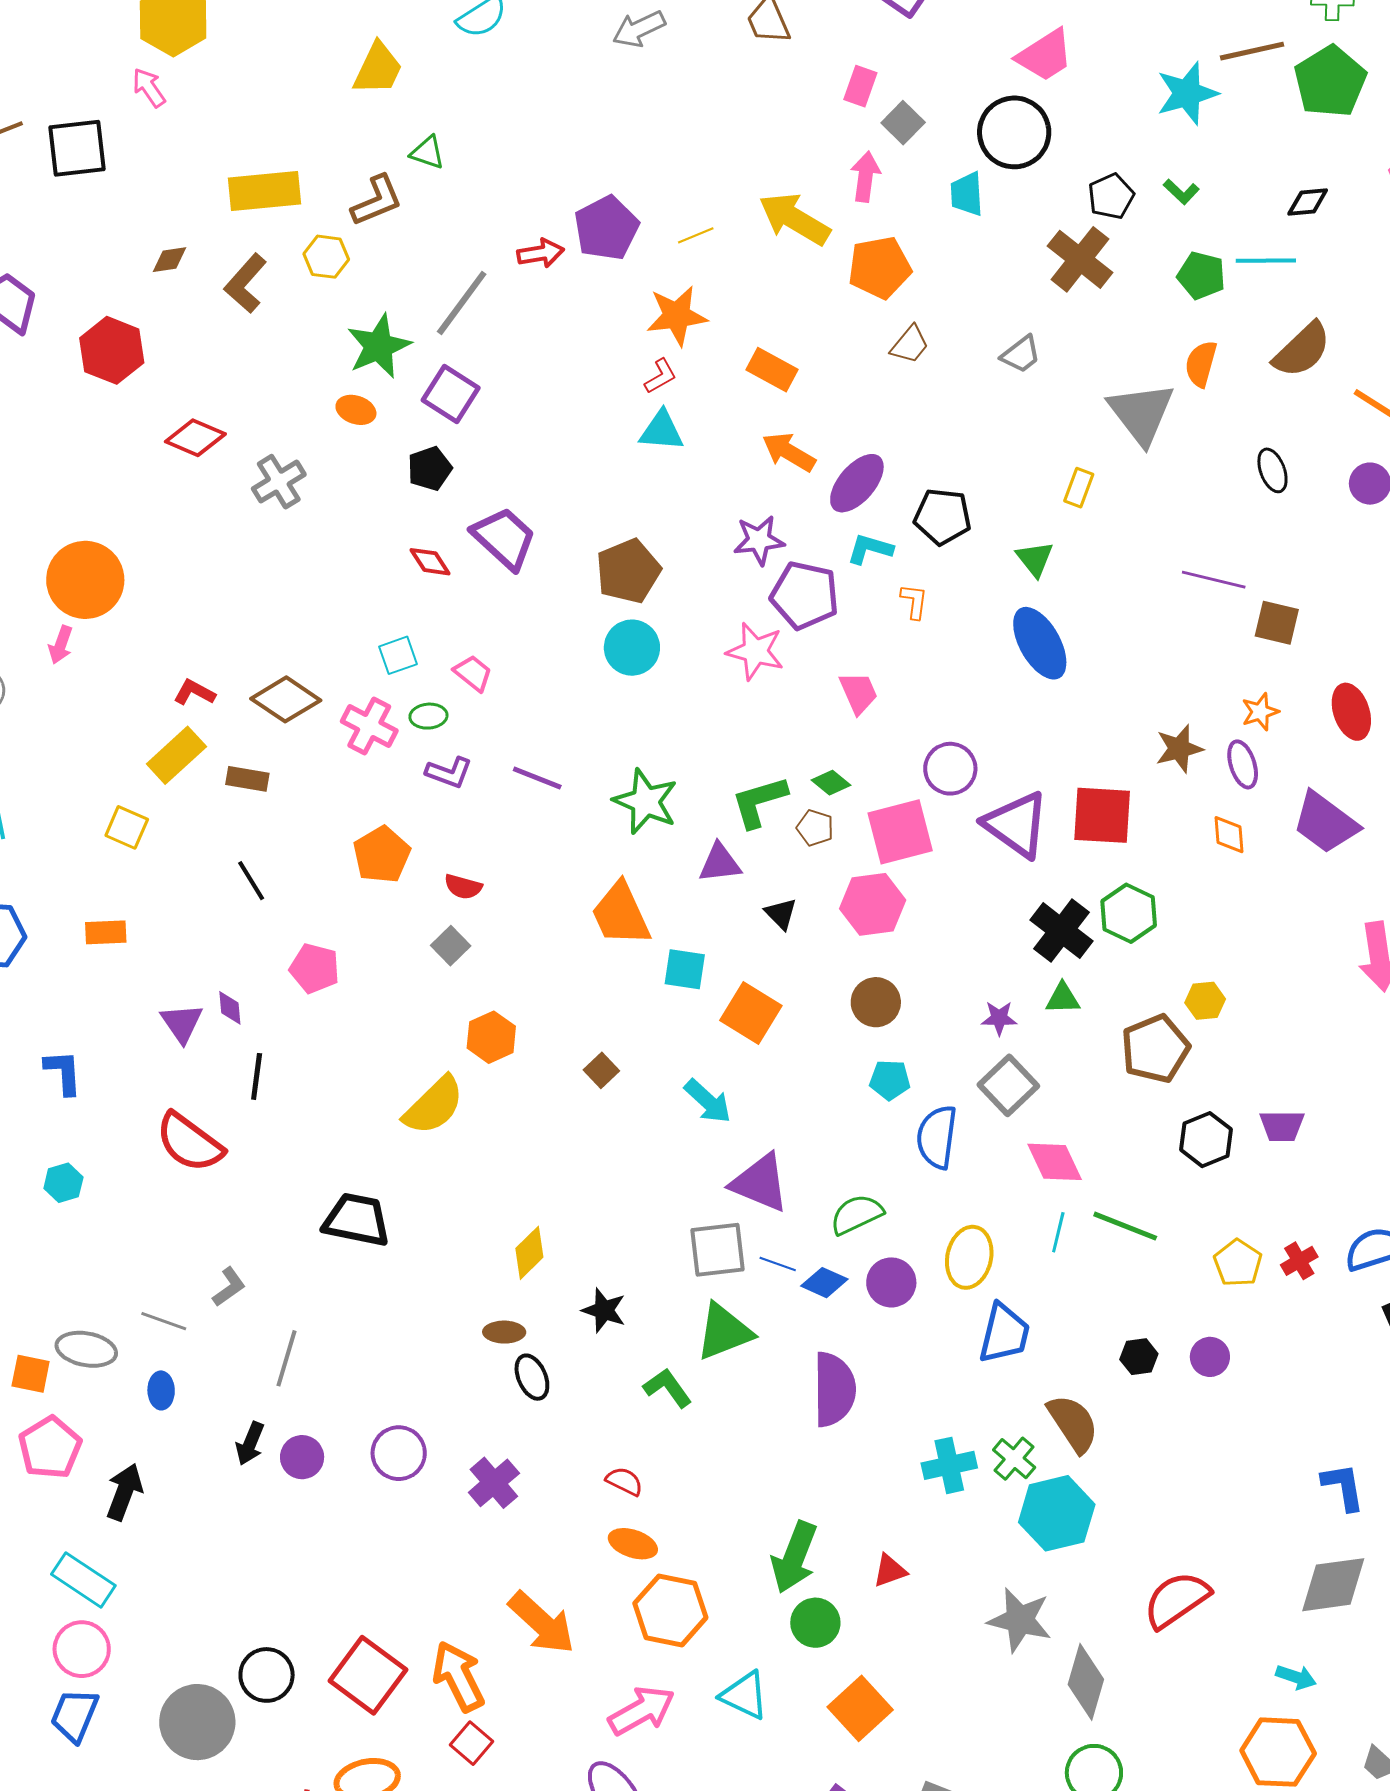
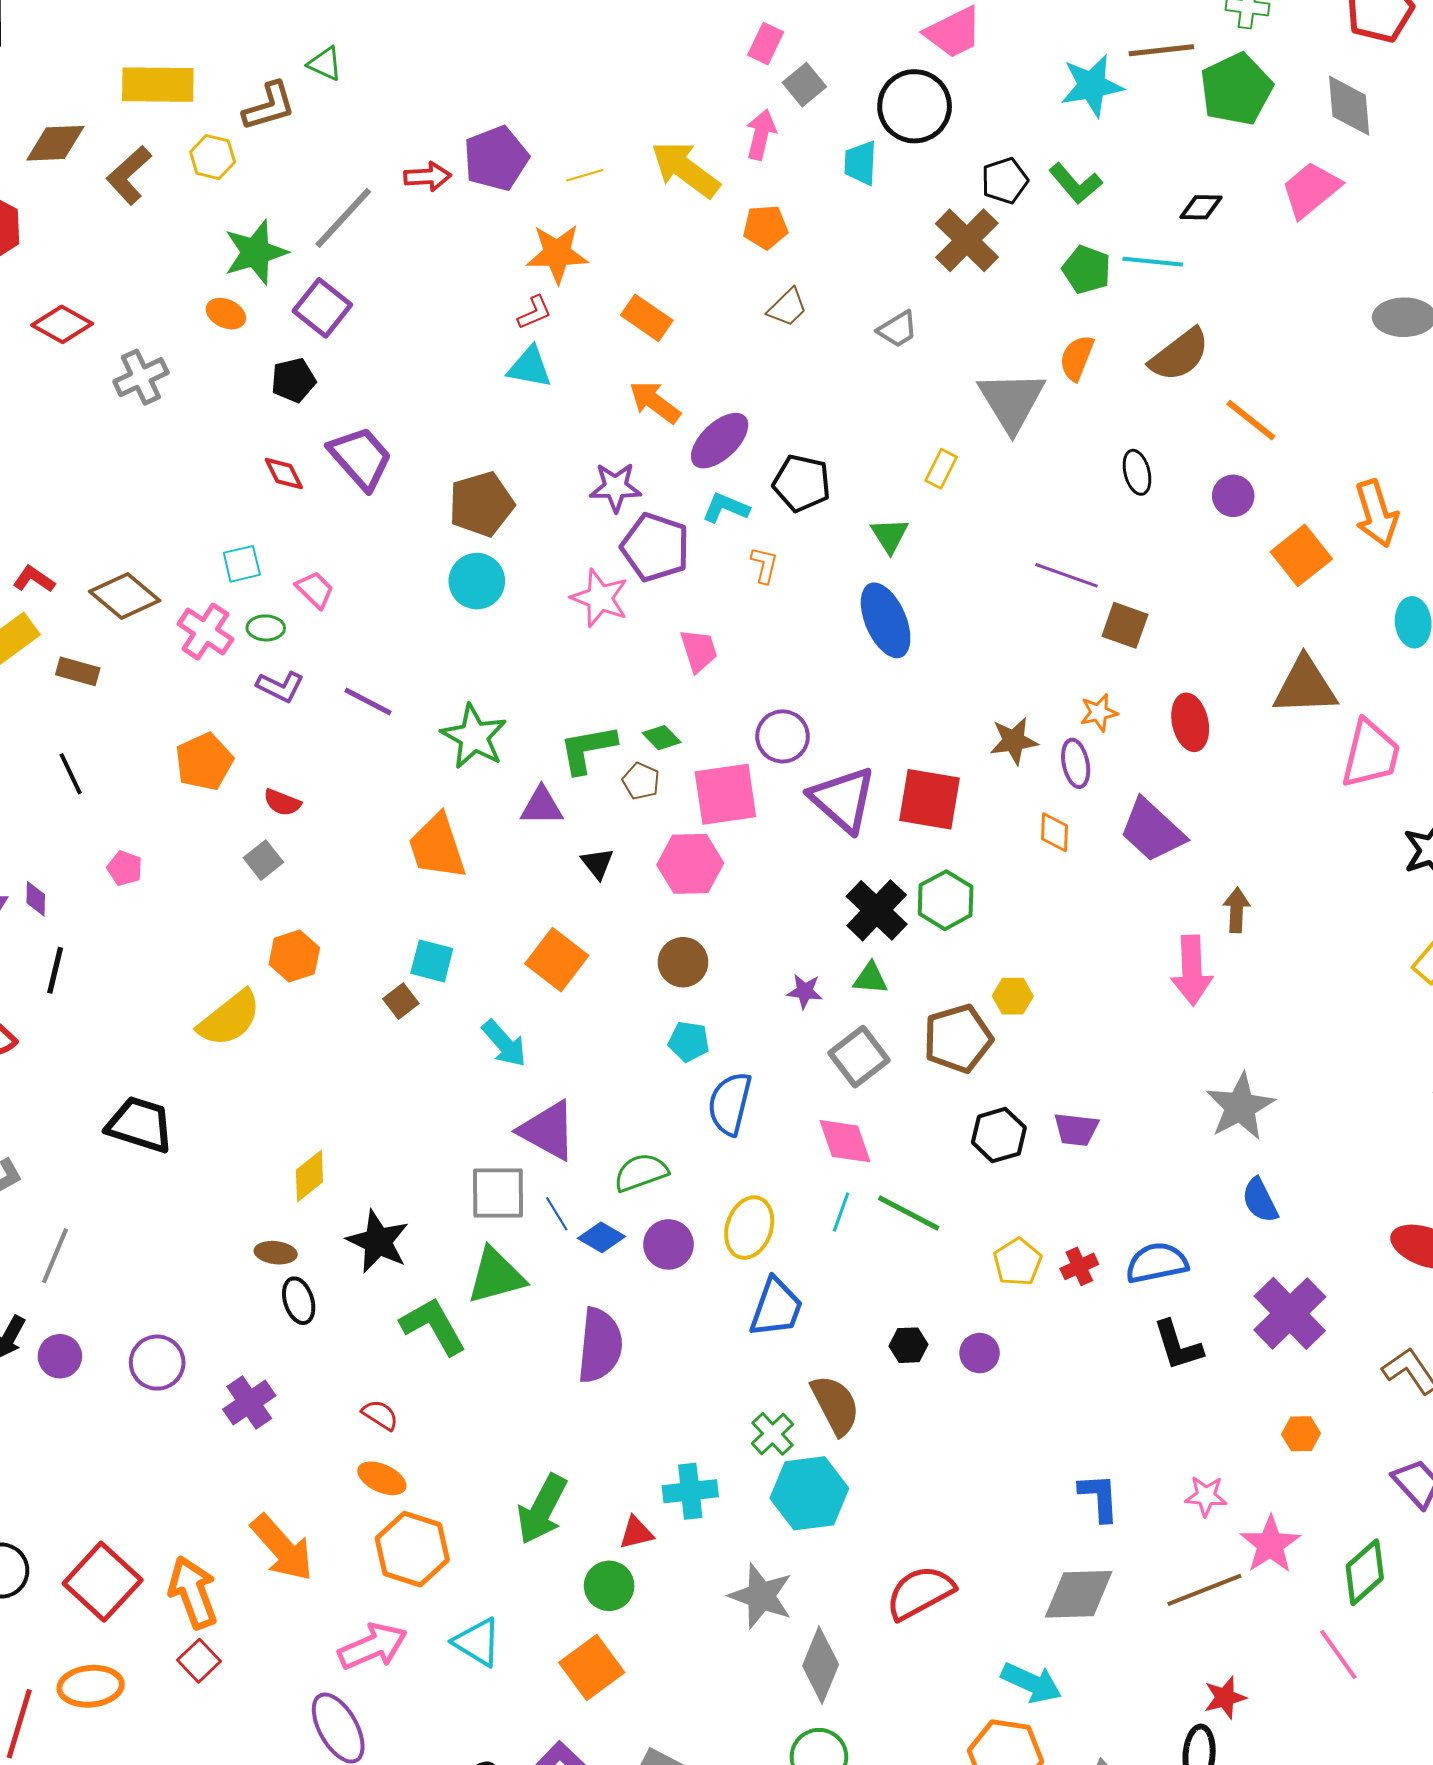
green L-shape: (1181, 192) -> (1075, 183), size x1.5
brown diamond: (170, 260) -> (55, 143), size x1.6
orange pentagon: (880, 267) -> (765, 227), size x0.7
pink pentagon: (315, 968) -> (125, 868), size x0.7
cyan square: (685, 969) -> (432, 961), moved
gray square: (1008, 1085) -> (859, 1057), moved
blue line: (778, 1264) -> (557, 1214), turned 33
black star: (604, 1310) -> (378, 1242), size x1.4
green L-shape: (668, 1388) -> (433, 1326), size x1.4
cyan cross: (949, 1465) -> (690, 1491), moved
green circle: (815, 1623) -> (609, 1586), moved
cyan arrow: (1296, 1677) -> (1031, 1683), size x1.5

